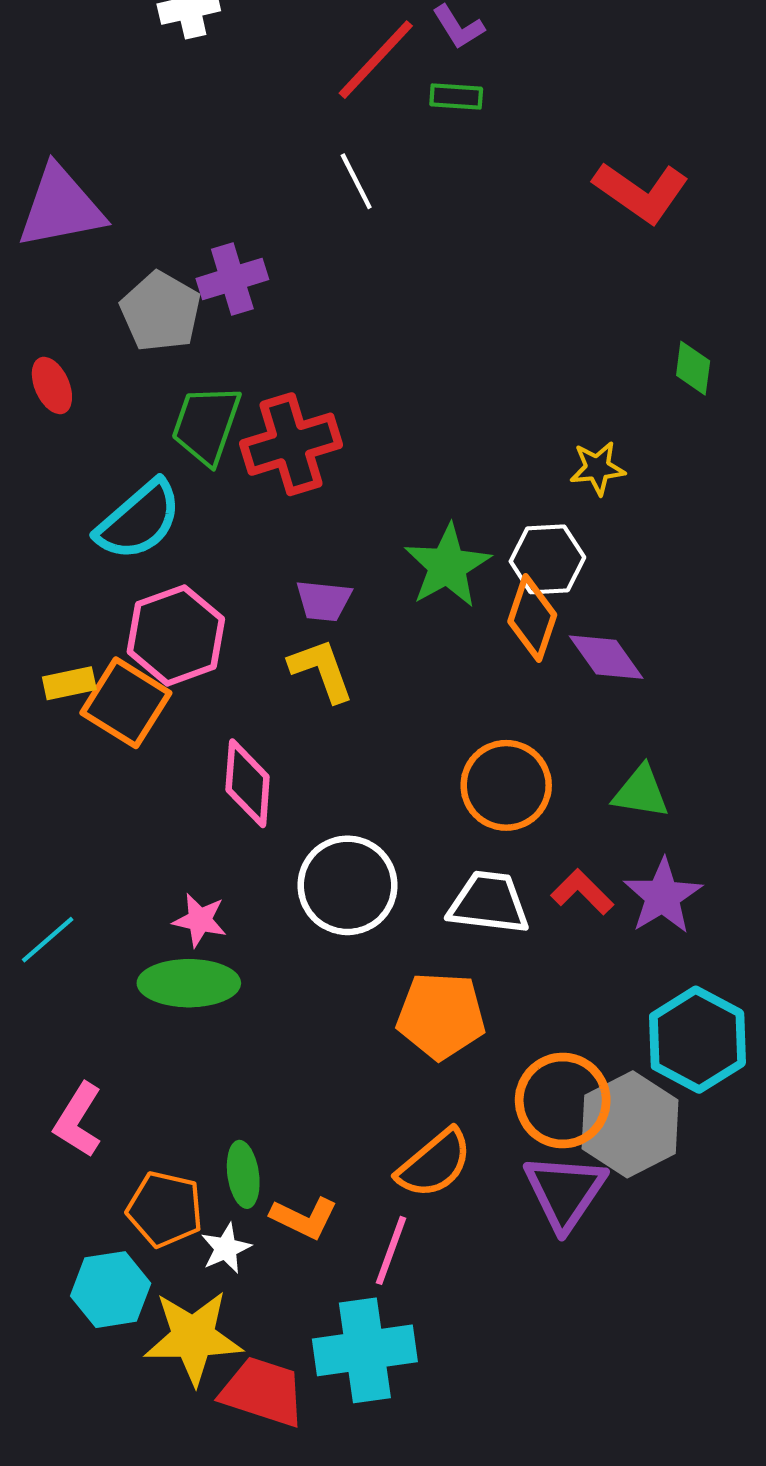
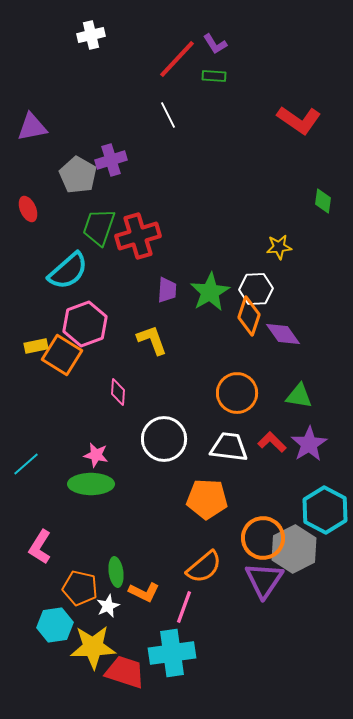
purple triangle: (61, 207) -> (32, 127), size x0.7
purple trapezoid: (324, 601) -> (167, 290), moved, turned -92
pink diamond: (248, 783) -> (118, 392), size x0.7

